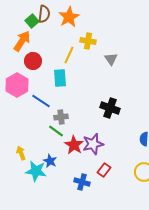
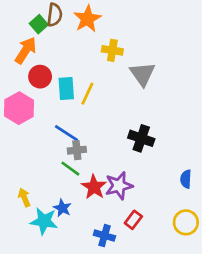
yellow line: (69, 55) -> (87, 94), moved
gray triangle: (111, 59) -> (143, 74), size x1.5
cyan rectangle: (60, 78) -> (66, 88), moved
blue line: (41, 101) -> (66, 133), moved

